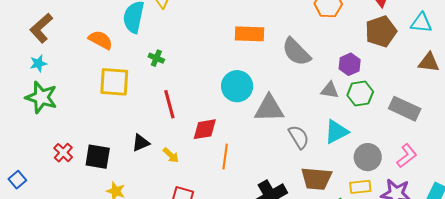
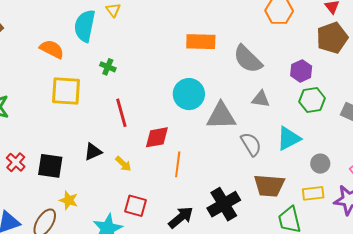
gray triangle: (330, 90) -> (261, 99), moved
gray circle: (368, 157) -> (320, 164), size x0.7

